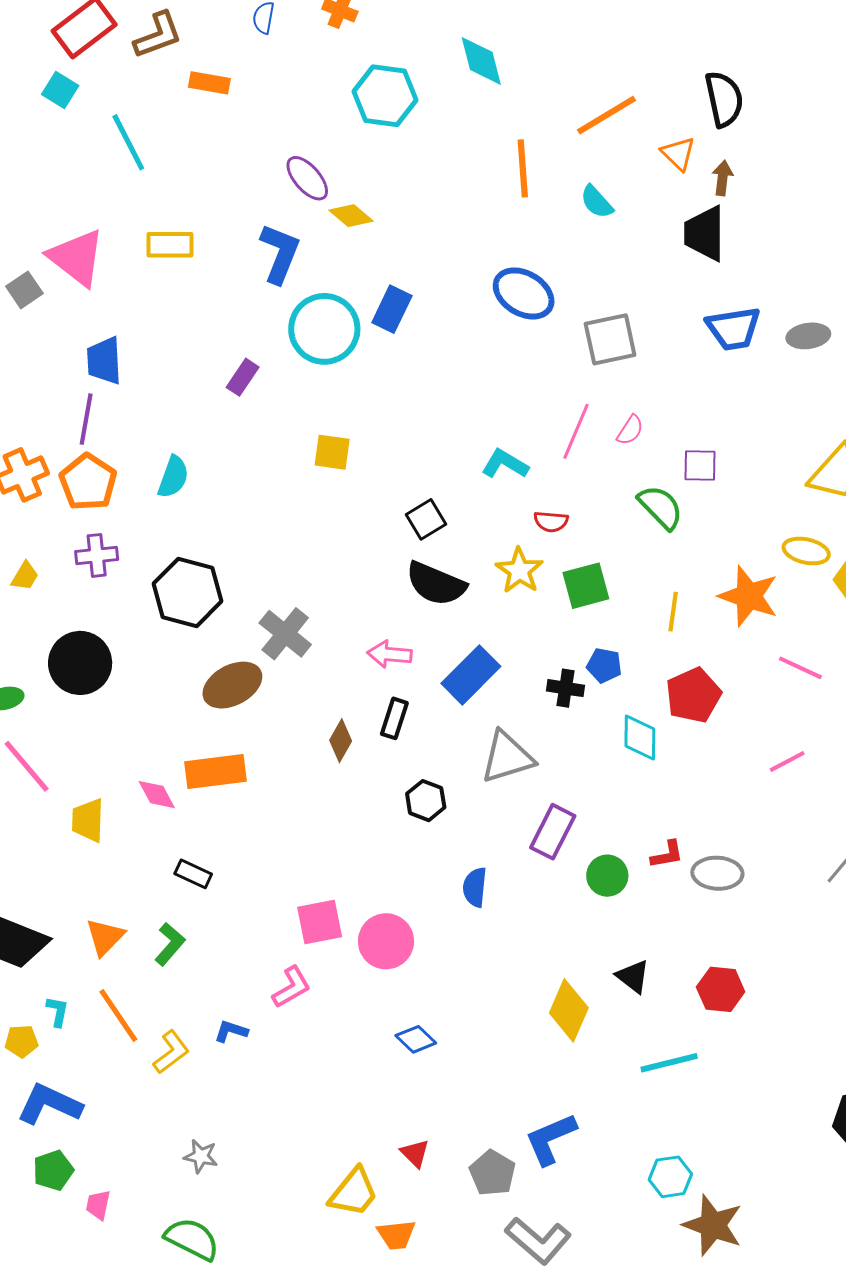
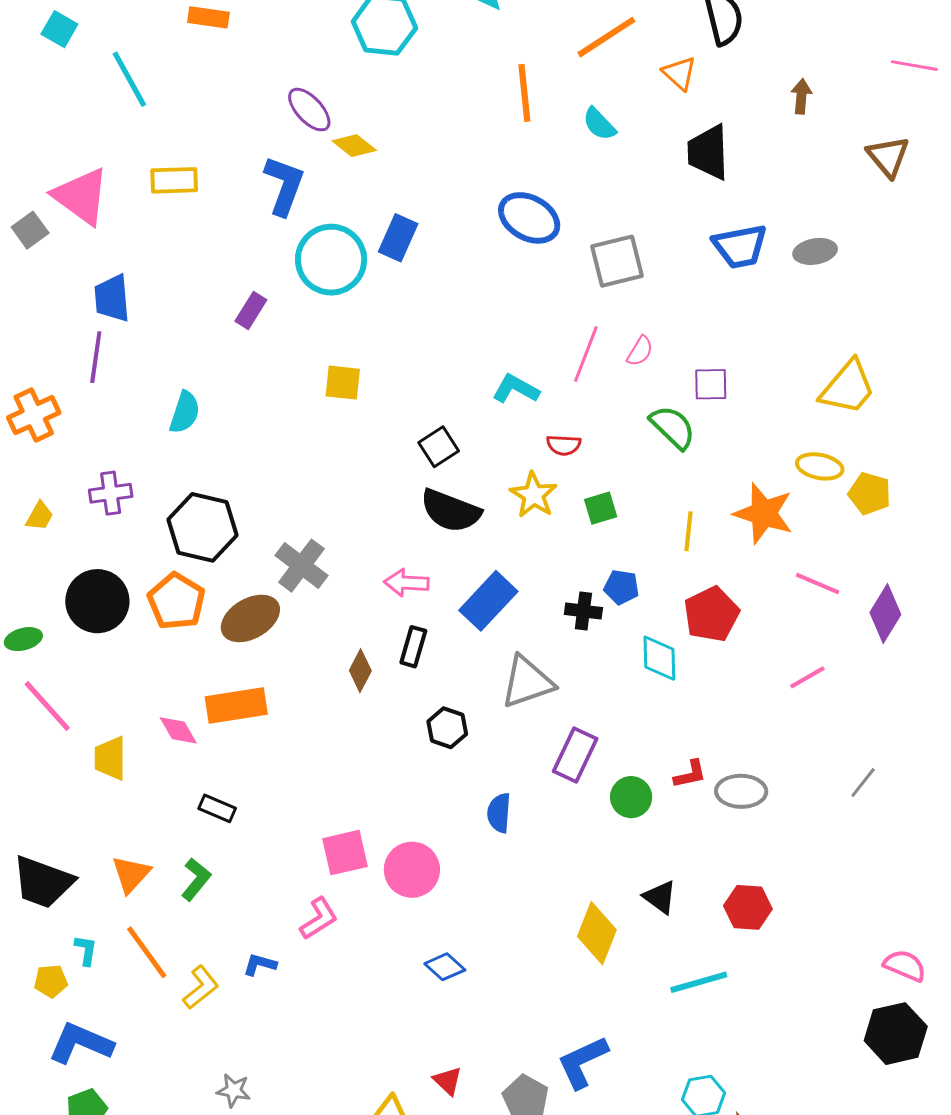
brown arrow: (722, 178) -> (801, 96), moved
orange pentagon: (88, 482) -> (176, 601), moved
green square: (586, 586) -> (601, 508), size x0.7

